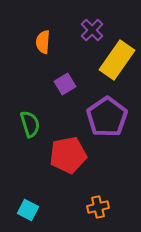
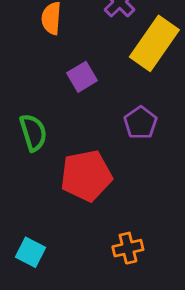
purple pentagon: (107, 117) -> (140, 123), size x0.6

